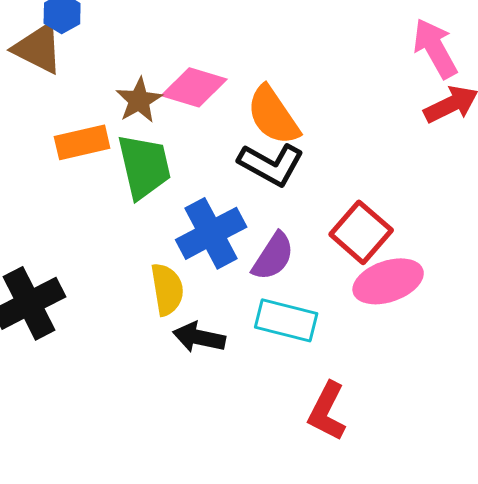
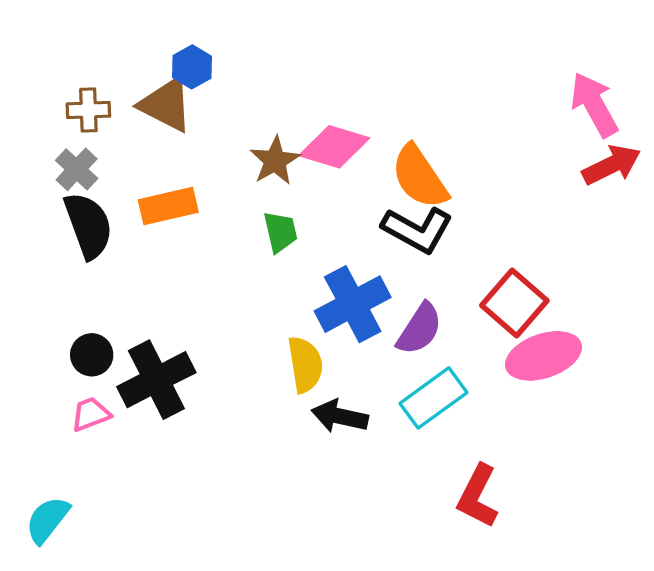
orange rectangle: (82, 142) -> (168, 206), moved
green trapezoid: (144, 166) -> (280, 232), size x0.6
cyan rectangle: (286, 320) -> (434, 398), turned -50

